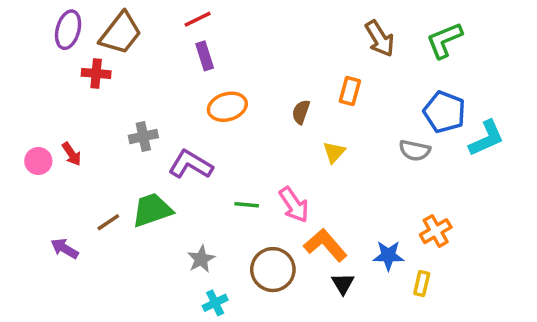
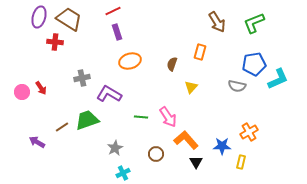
brown trapezoid: (121, 33) -> (69, 19), turned -96
blue pentagon: (444, 112) -> (254, 64), turned -30
brown circle: (273, 270) -> (156, 154), size x0.6

